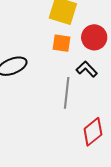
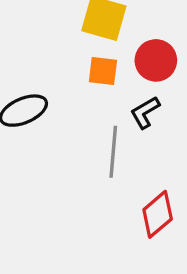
black L-shape: (87, 69) -> (145, 112), turned -75

